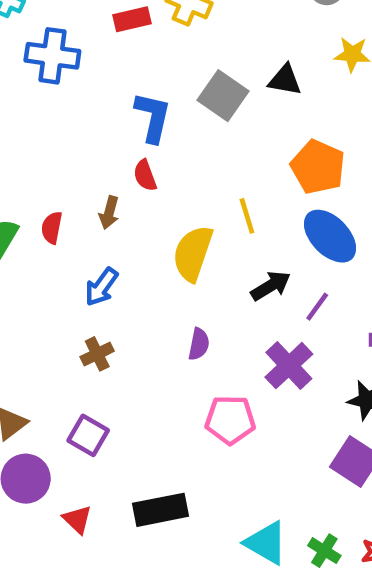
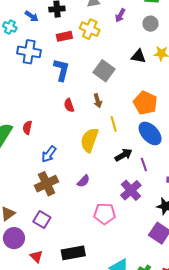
black triangle: (285, 80) -> (138, 56), moved
blue L-shape: (153, 117) -> (62, 70), moved
brown arrow: (109, 213) -> (98, 101), moved, turned -32
purple line: (317, 307) -> (144, 164), turned -56
purple semicircle: (199, 344) -> (83, 181), moved, turned 32
brown cross: (97, 354) -> (46, 184), size x1.6

